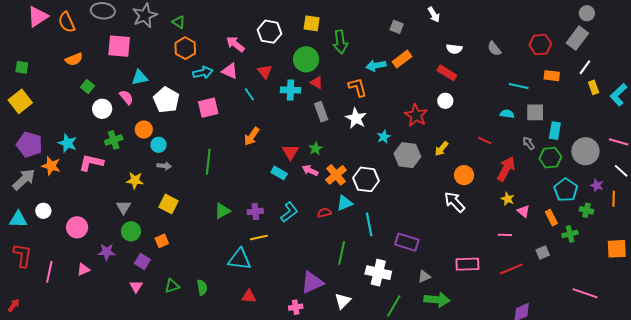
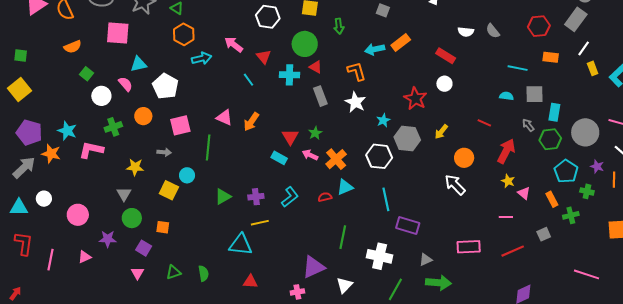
gray square: (397, 27) -> (383, 10), moved
green arrow: (340, 42) -> (339, 26), size x0.7
pink arrow: (235, 44) -> (234, 45), moved
white semicircle: (454, 49) -> (466, 32), moved
pink triangle: (230, 71) -> (224, 118), moved
pink square: (208, 108) -> (180, 125), moved
cyan circle: (159, 145) -> (187, 175), moved
white hexagon: (366, 179) -> (379, 156), moved
cyan line: (369, 224) -> (386, 199), moved
orange square: (162, 241) -> (163, 227), turned 32

